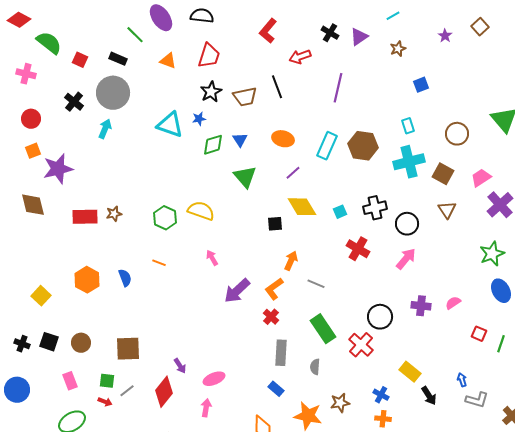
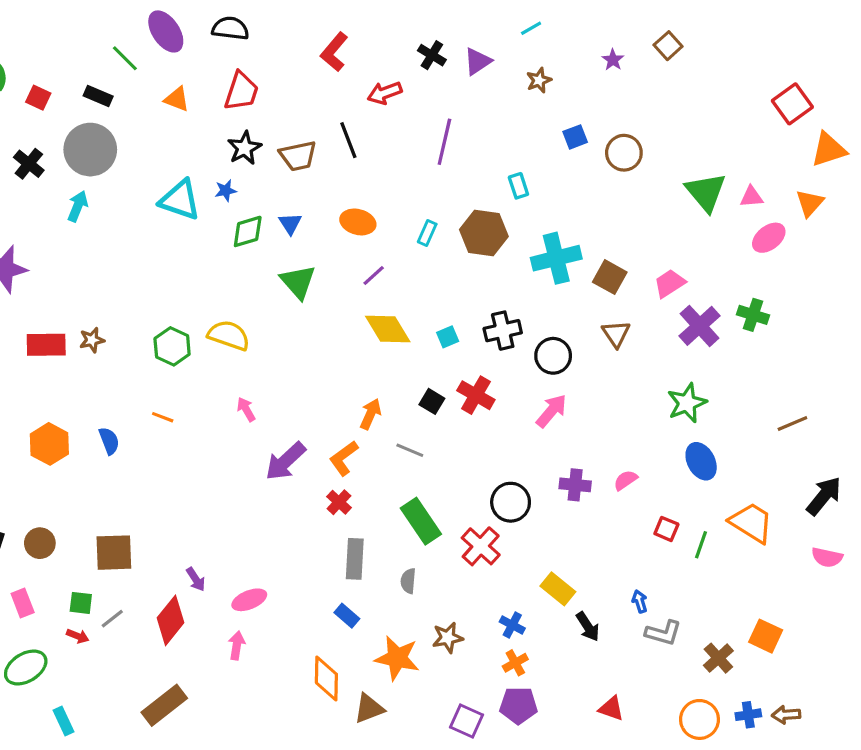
cyan rectangle: (408, 126) -> (518, 186), moved
brown circle: (457, 134) -> (624, 153), moved
cyan rectangle: (327, 146) -> (427, 233), size x0.6
black square: (275, 224) -> (432, 401), moved, turned 35
orange cross: (383, 419) -> (515, 663), turned -35

